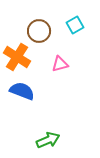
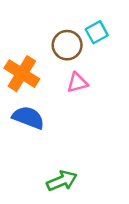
brown circle: (39, 31) -> (67, 45), moved

